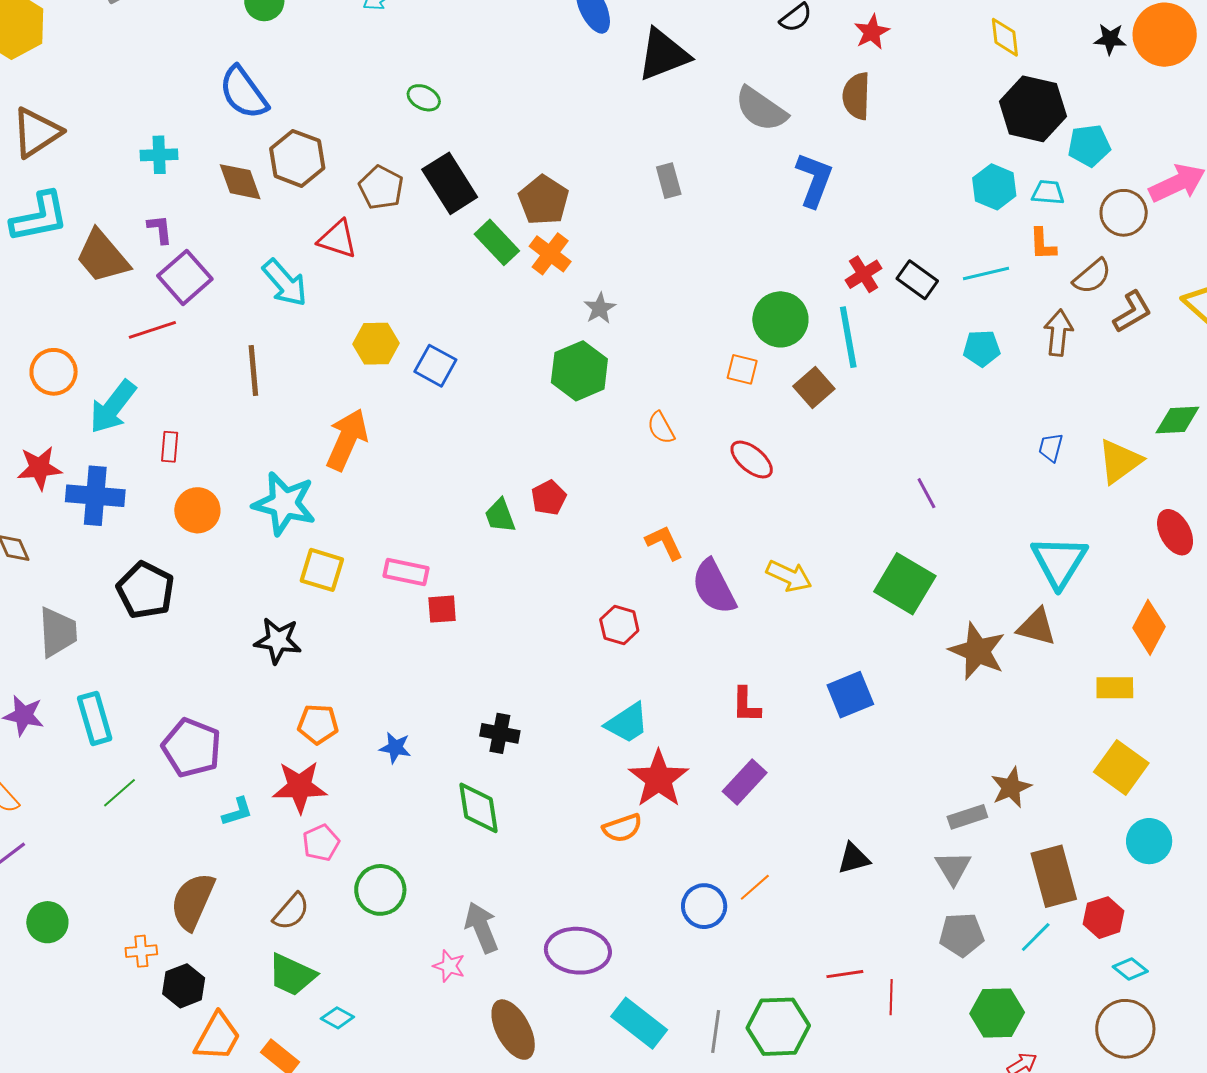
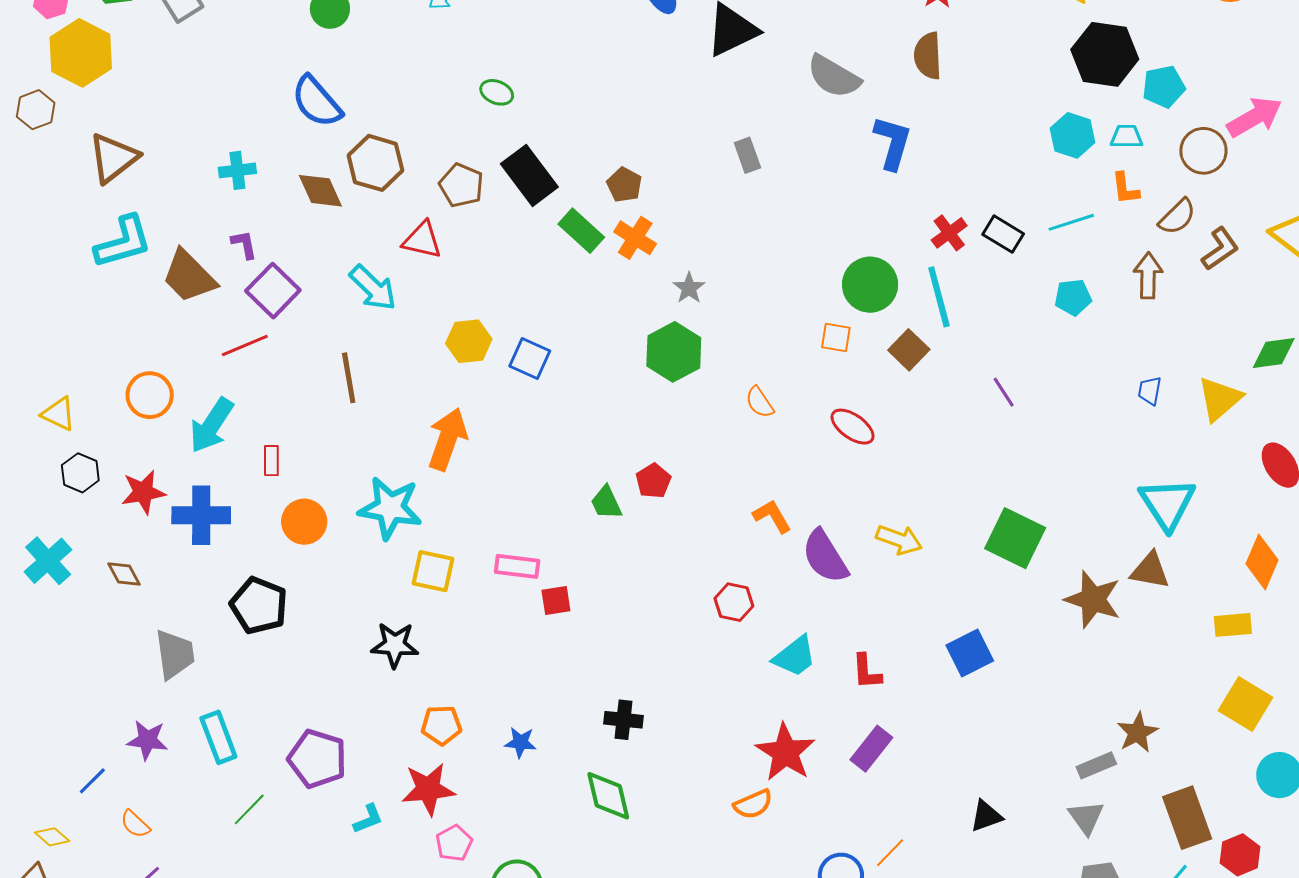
brown pentagon: (544, 200) -> (624, 185), size x0.7
purple line: (926, 493) -> (1004, 392), moved
cyan trapezoid: (627, 723) -> (795, 656), moved

